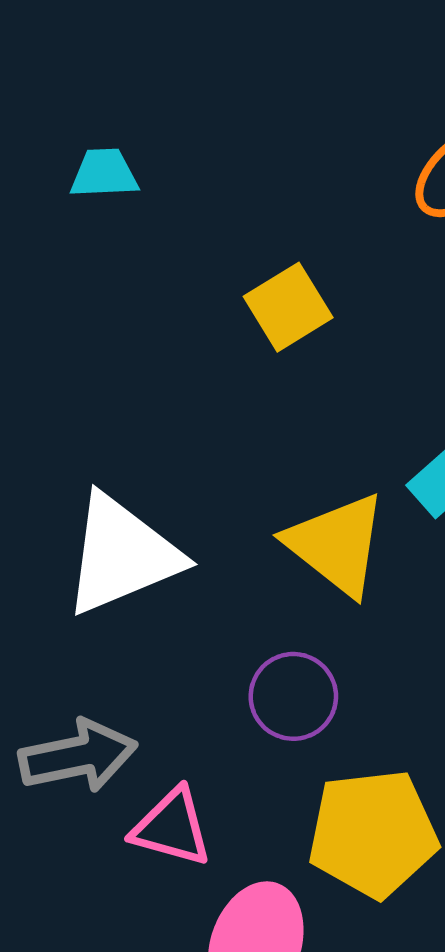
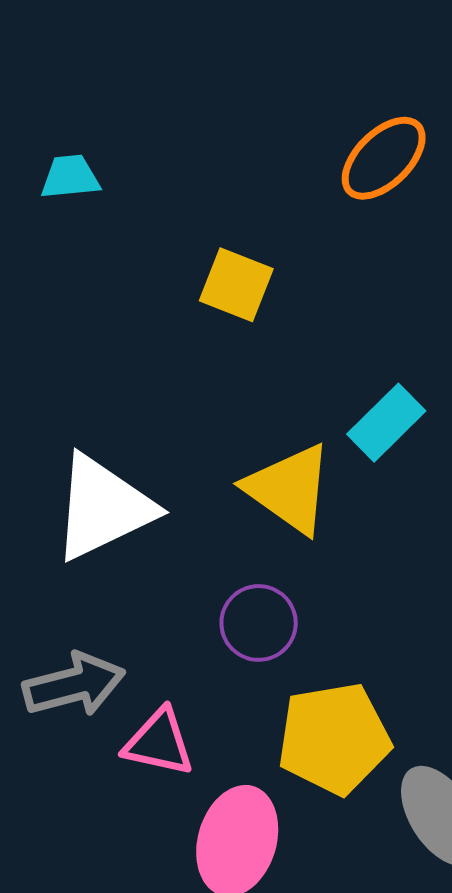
yellow square: (288, 307) -> (236, 285), turned -34

